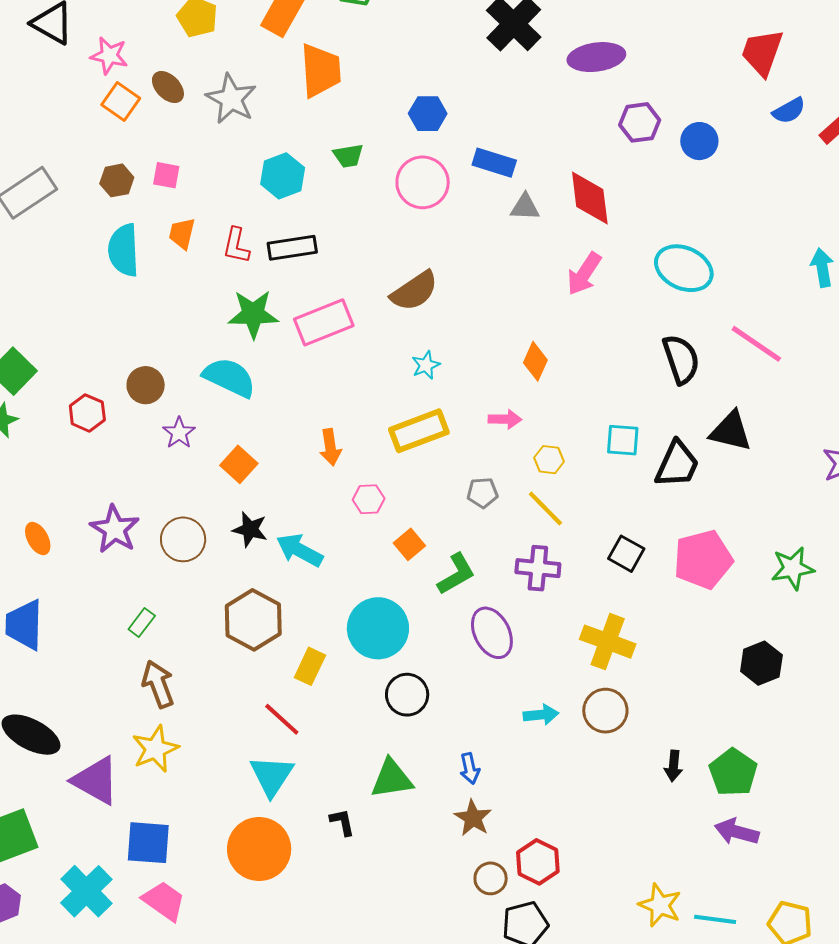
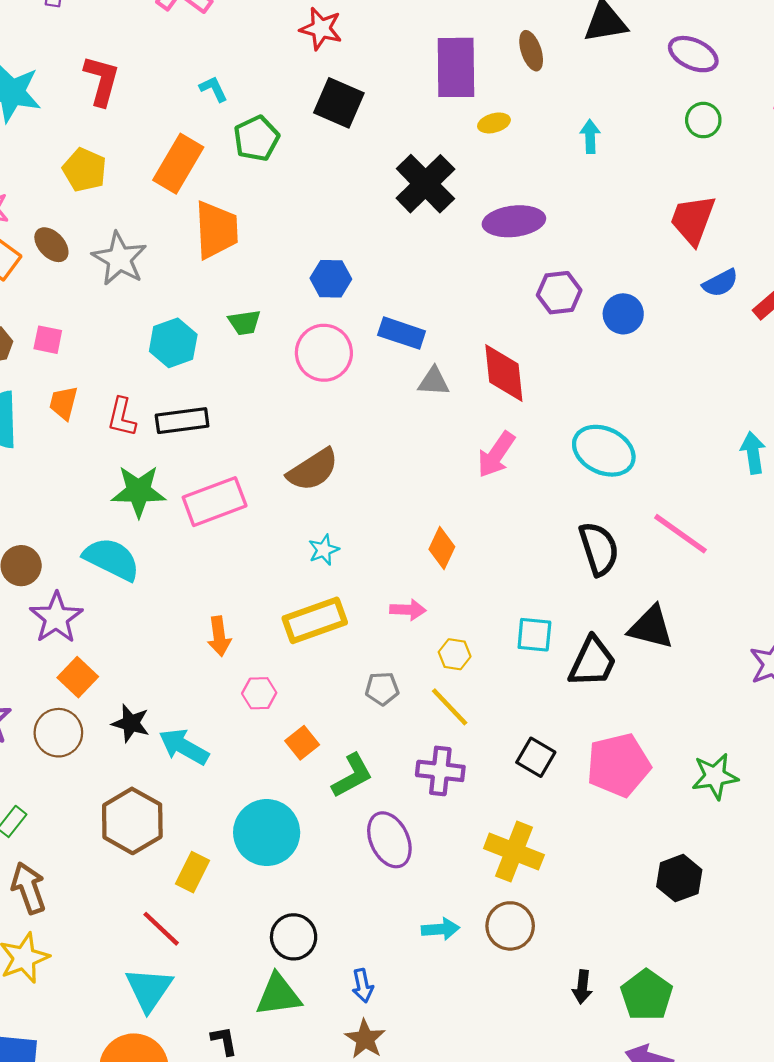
purple star: (179, 433) -> (56, 618), size x1.5
orange square: (239, 464) -> (78, 677), moved
black circle: (407, 695) -> (294, 937), moved

